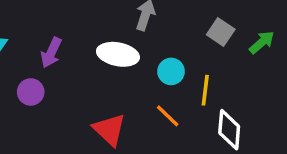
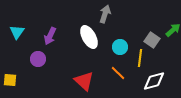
gray square: (221, 32) -> (152, 40), moved
white ellipse: (118, 54) -> (89, 37), turned 50
white diamond: (229, 130) -> (154, 81), turned 70

